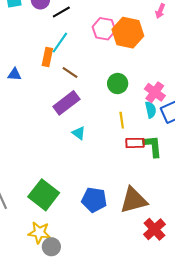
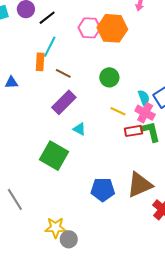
pink cross: (155, 92) -> (145, 113), moved
yellow line: (122, 120) -> (118, 111), turned -49
green square: (44, 195) -> (54, 156), moved

